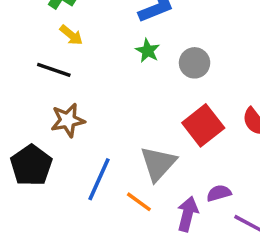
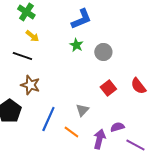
brown star: (68, 120) -> (30, 85), turned 30
red square: (203, 125) -> (108, 88), size x0.7
gray triangle: (158, 164) -> (82, 110), size x0.6

